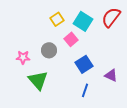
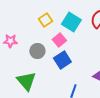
pink star: (23, 57) -> (10, 41), moved
blue square: (84, 64) -> (62, 60), moved

